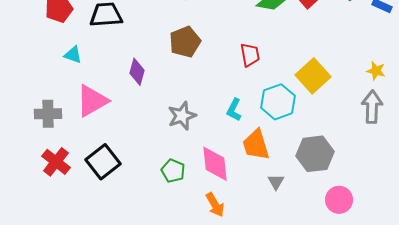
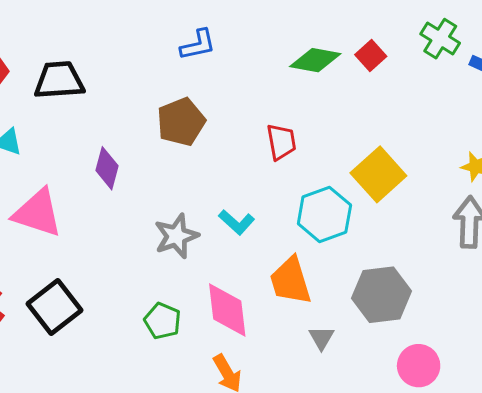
pink triangle: (92, 101) -> (38, 213), turned 48
cyan L-shape: (234, 110) -> (237, 222), moved, turned -75

